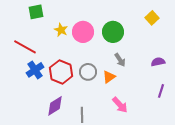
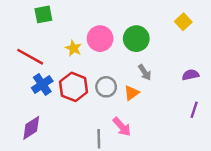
yellow star: (61, 30) -> (74, 48), moved
pink arrow: (120, 105) -> (122, 127), moved
purple diamond: (55, 106) -> (31, 128), moved

